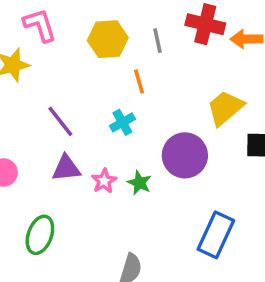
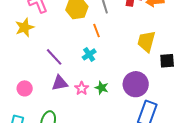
yellow trapezoid: (225, 108) -> (146, 41), turned -30
purple circle: (185, 155) -> (136, 84), moved

